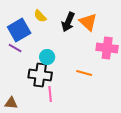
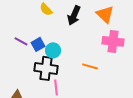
orange triangle: (88, 22) -> (105, 14), moved
blue square: (19, 30) -> (38, 44), moved, size x0.6

